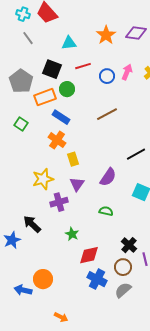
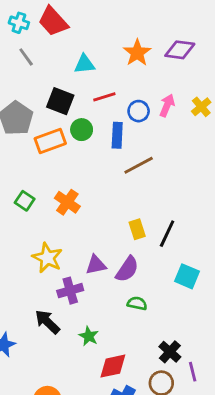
blue rectangle: (61, 117) -> (117, 135), moved, turned 60
green square: (21, 124) -> (25, 201), moved
black line: (136, 154) -> (167, 234), moved, turned -36
yellow rectangle: (73, 159) -> (137, 229), moved
purple semicircle: (108, 177) -> (127, 269), moved
yellow star: (43, 179) -> (47, 258), turned -30
purple triangle: (77, 184) -> (96, 265), turned 42
black arrow: (32, 224) -> (47, 322), moved

